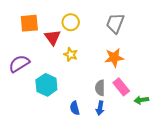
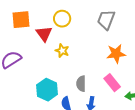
orange star: (114, 58) -> (116, 54), moved
cyan hexagon: (46, 85) -> (47, 90), moved
gray semicircle: (100, 88) -> (81, 84), moved

